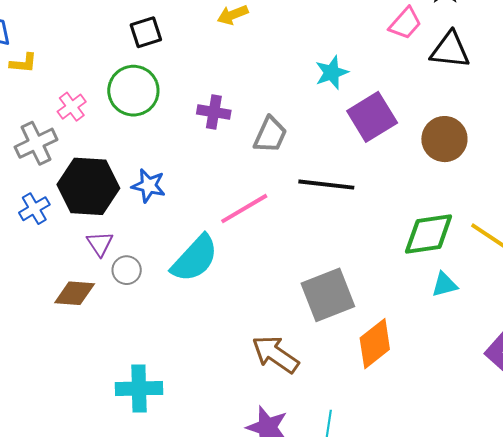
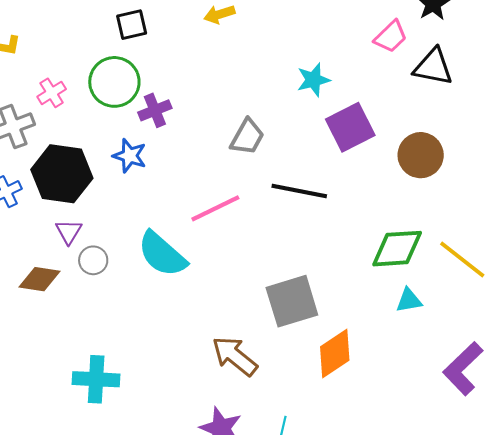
purple cross: (214, 112) -> (155, 110), moved, turned -36
blue star: (149, 186) -> (130, 156), moved
cyan semicircle: (195, 259) -> (162, 254), turned 84

